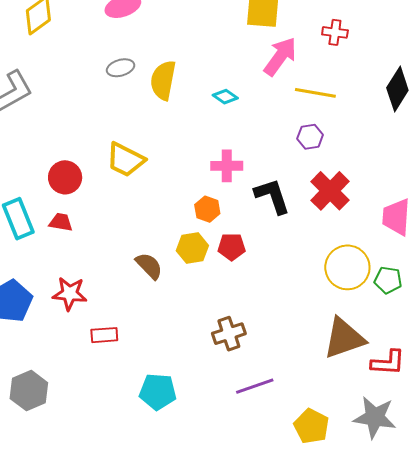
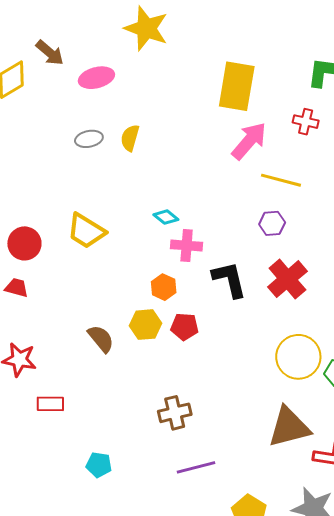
yellow semicircle: (163, 80) -> (130, 138), moved, size x0.7
cyan diamond: (225, 97) -> (166, 217), moved
cyan pentagon: (158, 392) -> (99, 465), size x0.7

